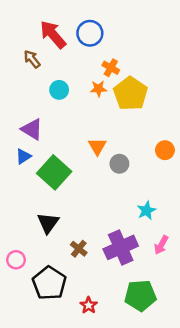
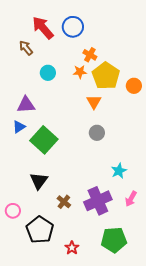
purple triangle: (32, 129) -> (26, 105), turned -36
orange triangle: (97, 147) -> (94, 102), moved
orange circle: (165, 150) -> (134, 86), moved

